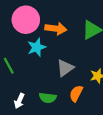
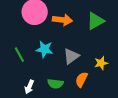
cyan star: (37, 47) -> (44, 49), moved, turned 30

